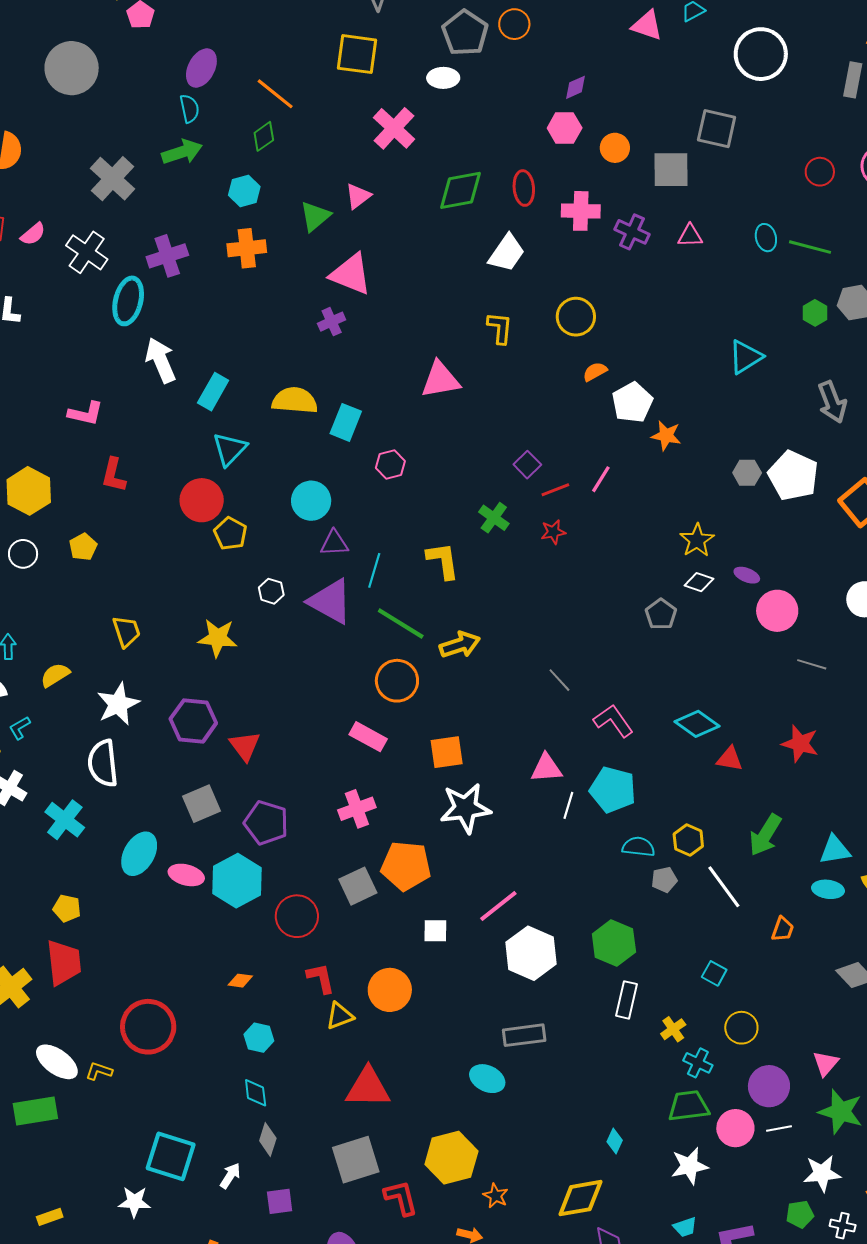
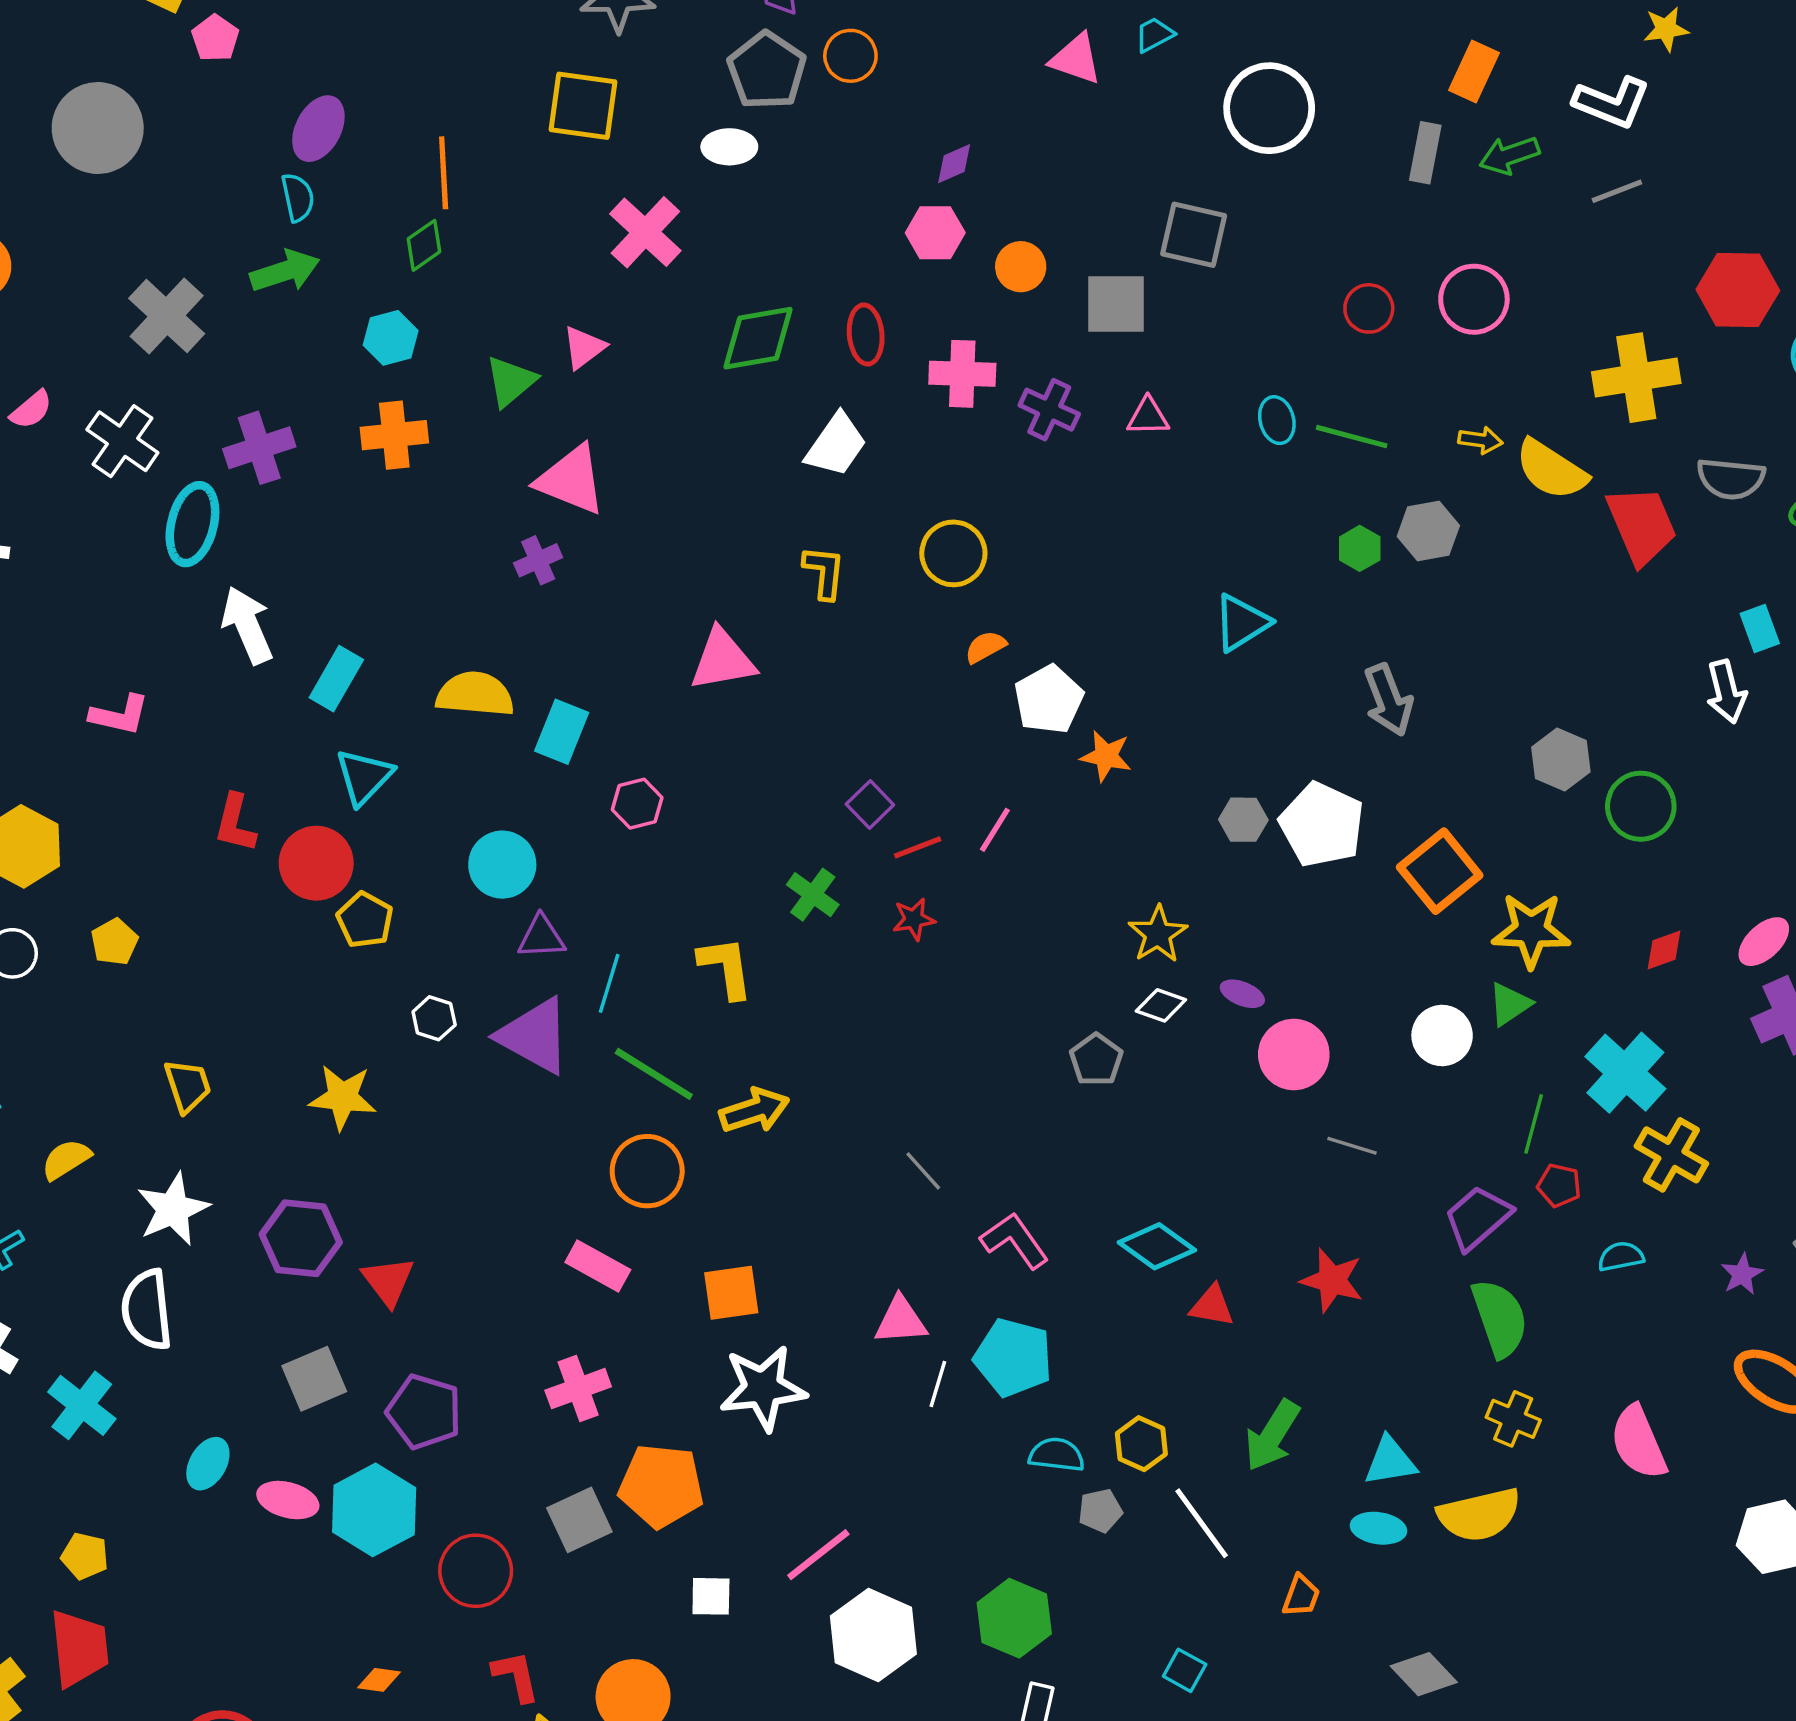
orange line: (275, 94) -> (444, 173), turned 48
red L-shape: (114, 475) -> (235, 823), moved
cyan ellipse: (139, 854) -> (208, 1464), size x0.7

